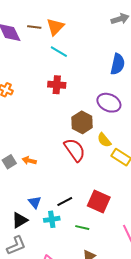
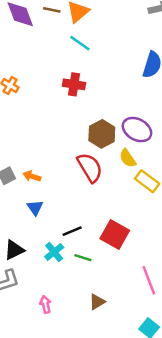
purple ellipse: (109, 103) -> (137, 130), moved
blue triangle: (35, 202) -> (35, 208), moved
cyan cross: (52, 219) -> (54, 252), turned -35
green line: (82, 228) -> (83, 258), moved

